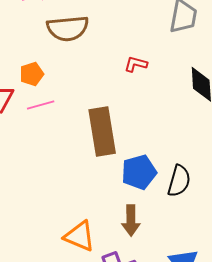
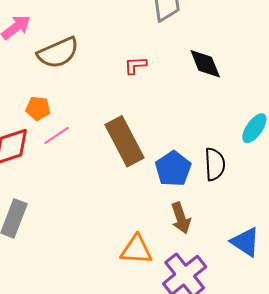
orange pentagon: (32, 74) -> (38, 108), turned -30

